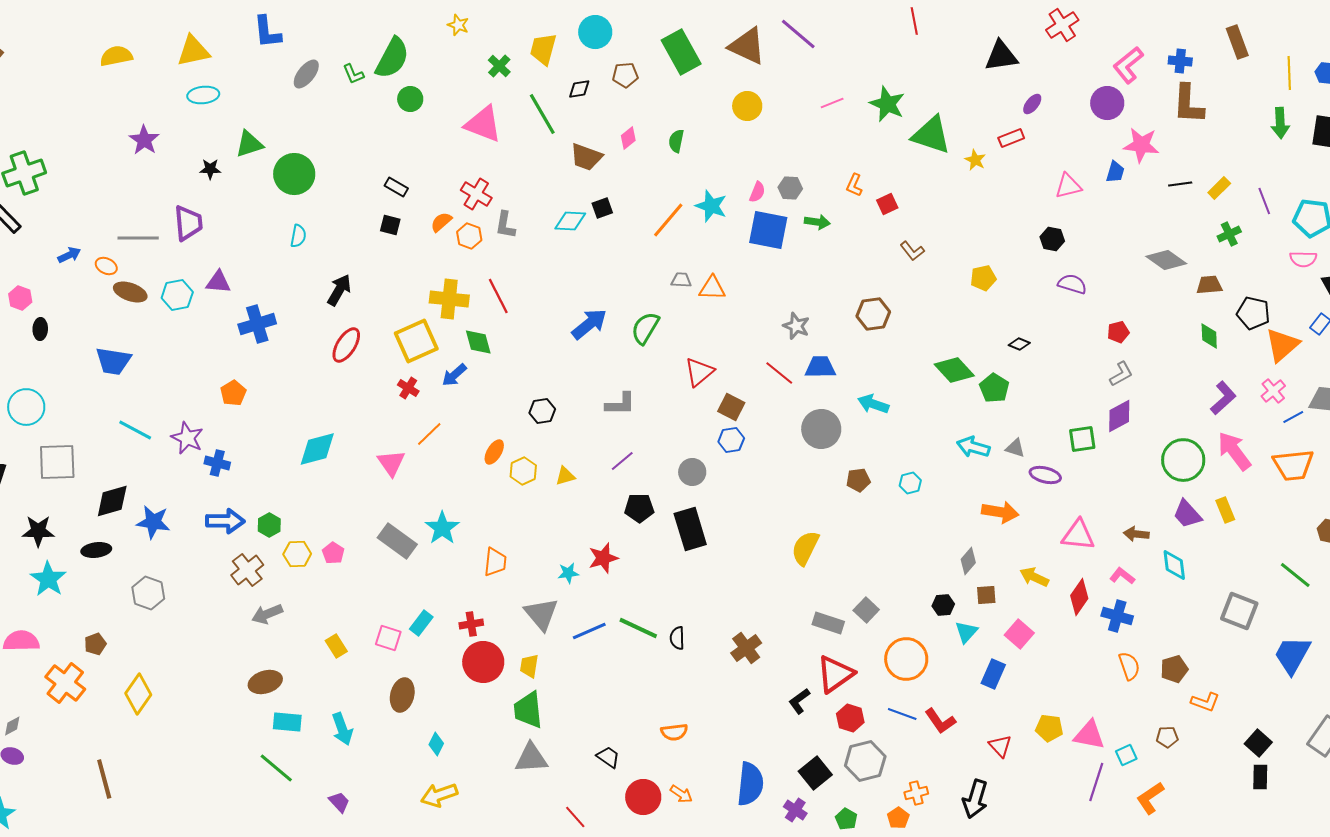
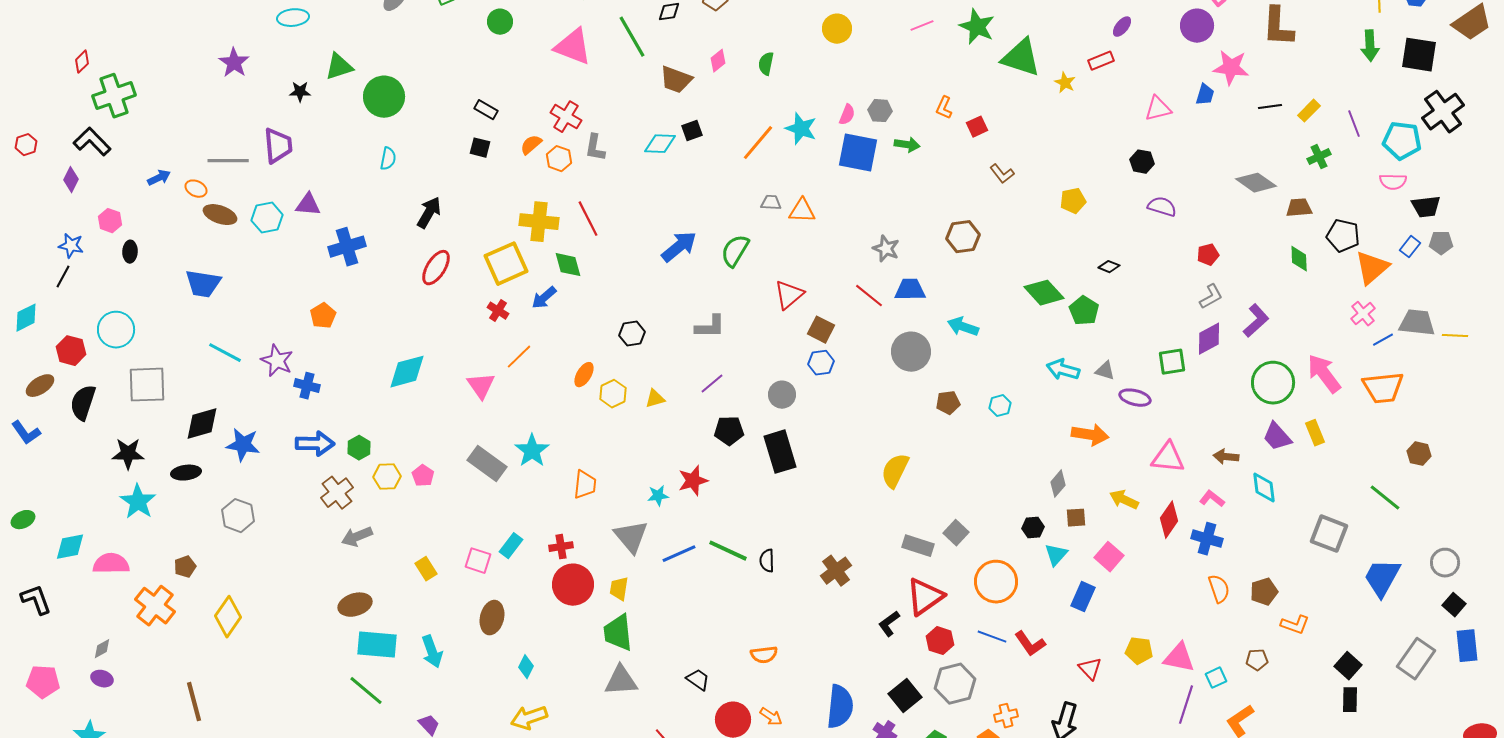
purple L-shape: (1223, 398) -> (1256, 321), moved
cyan rectangle: (287, 722) -> (377, 645), size x1.4

